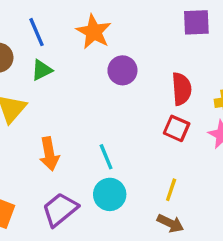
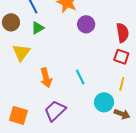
yellow line: (171, 190) -> (122, 84), moved
cyan circle: (110, 194) -> (104, 102), moved

